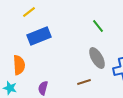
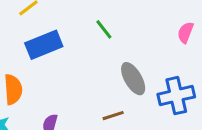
green line: (98, 26) -> (104, 29), moved

